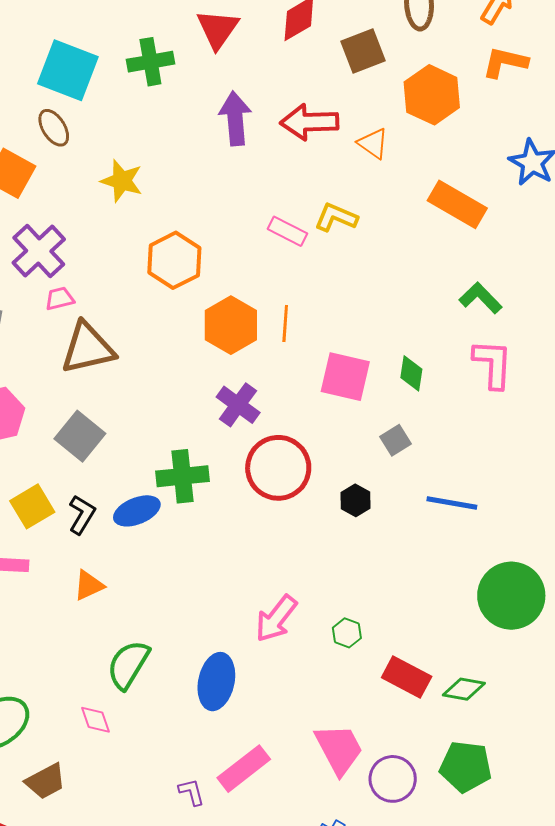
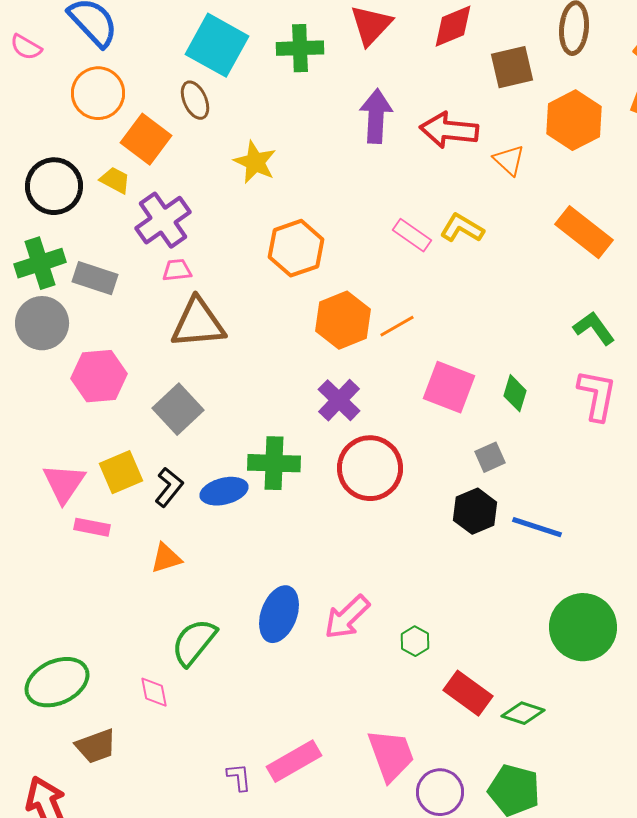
orange line: (285, 323) -> (397, 326), turned 48
black hexagon: (356, 500) -> (475, 511), moved, size x1.4
blue ellipse: (216, 682) -> (279, 614), moved

